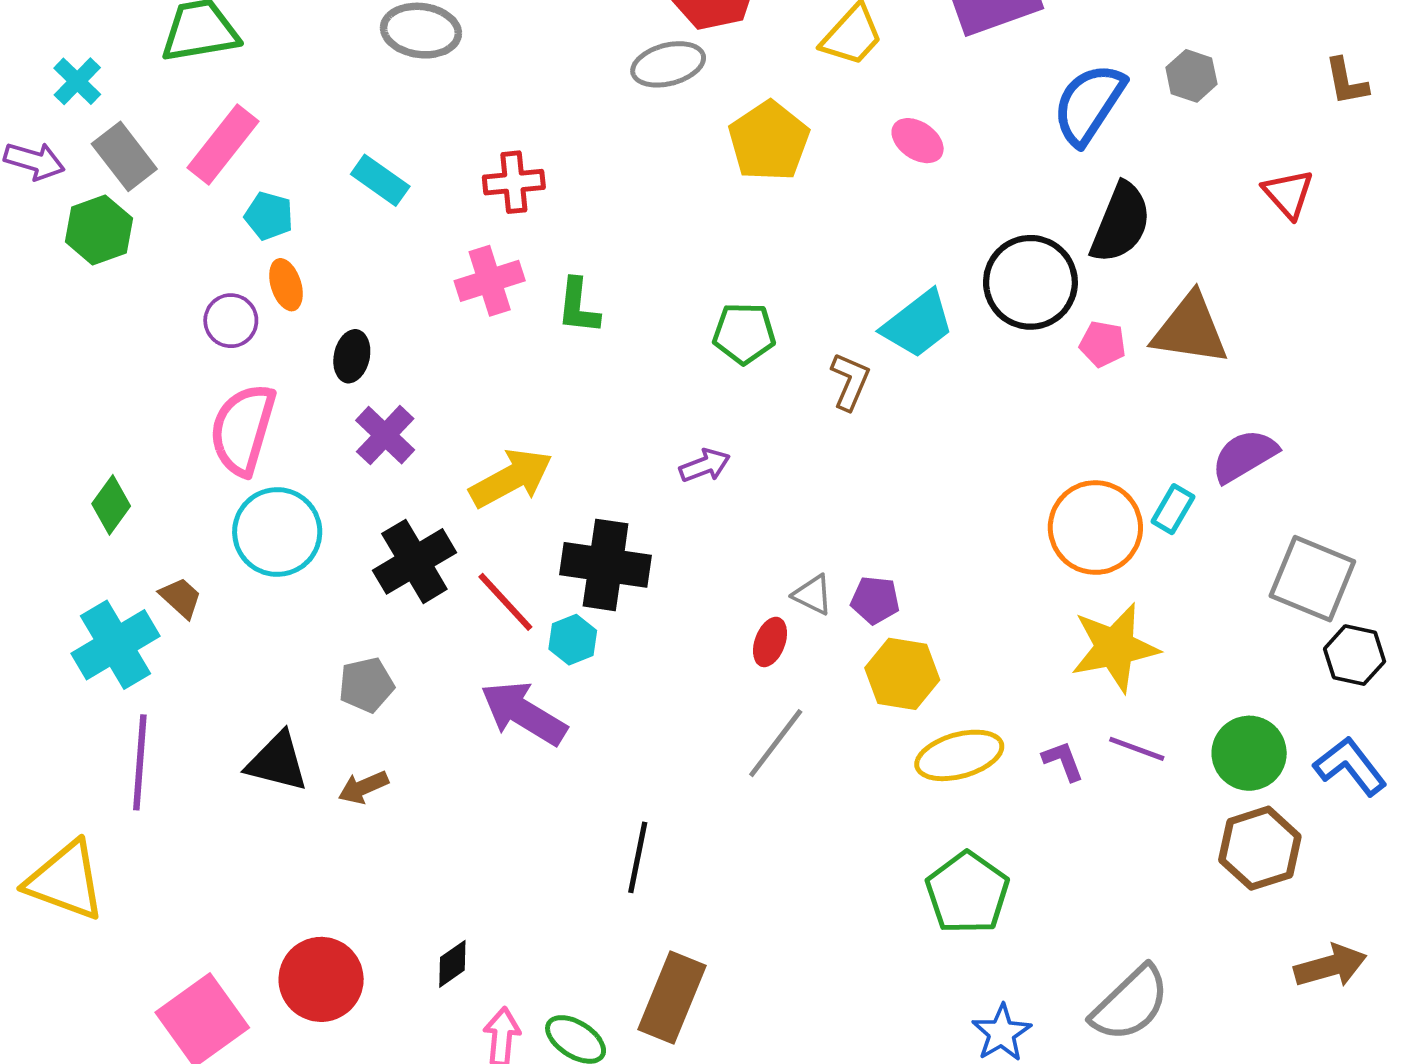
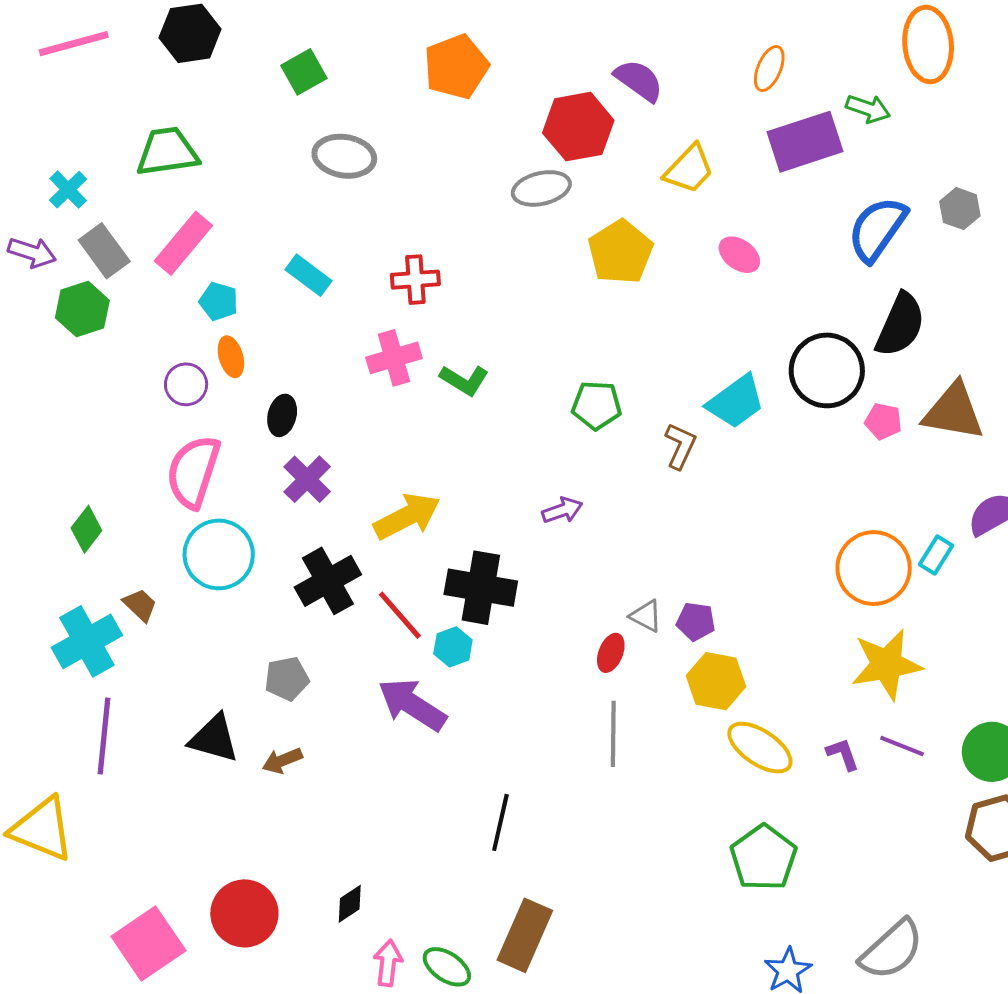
green L-shape: (578, 306) -> (464, 380), turned -66
gray line: (776, 743) -> (613, 734), turned -38
yellow ellipse: (959, 755) -> (760, 748), turned 48

